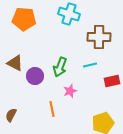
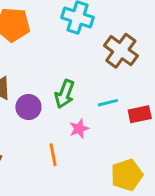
brown cross: (99, 37) -> (121, 51), turned 35
cyan line: (90, 65) -> (108, 103), moved

